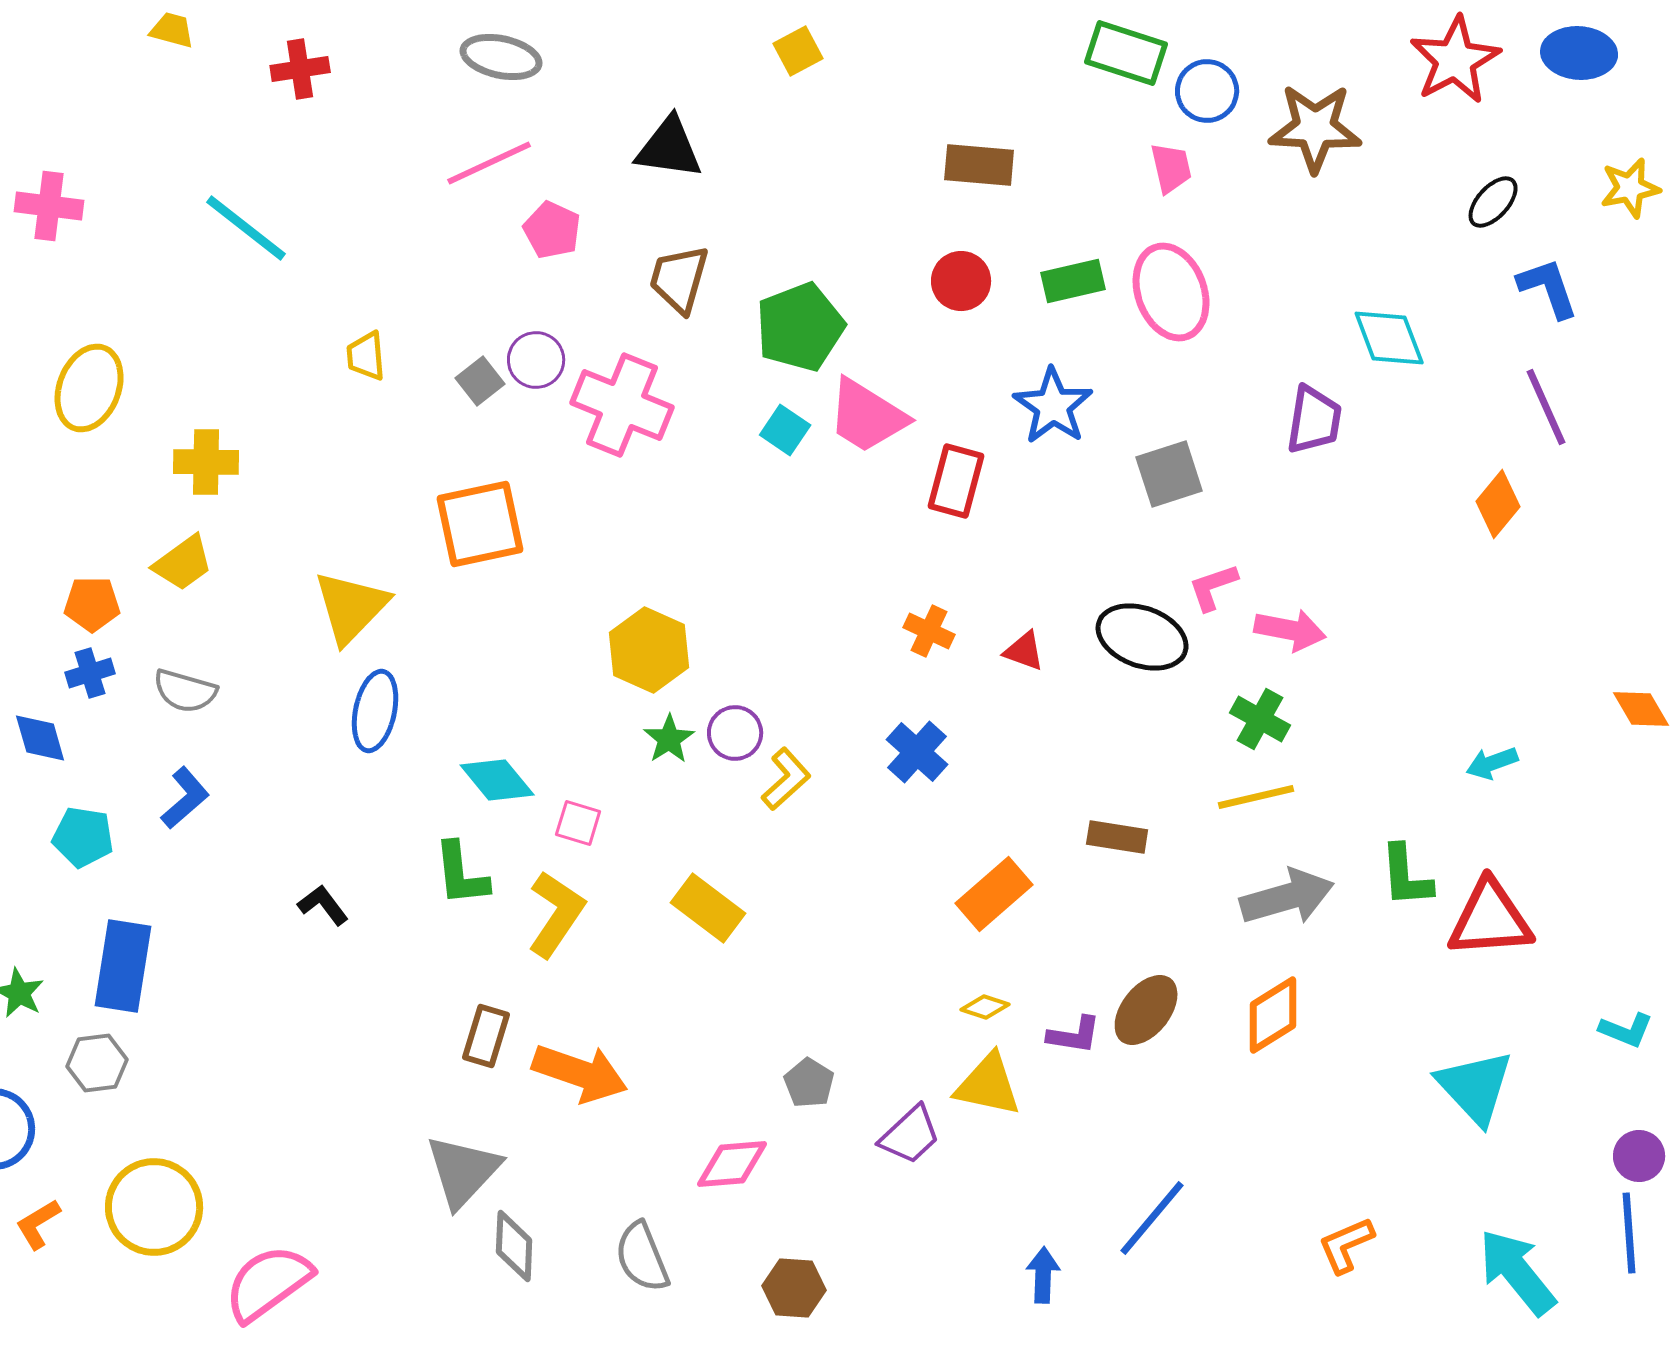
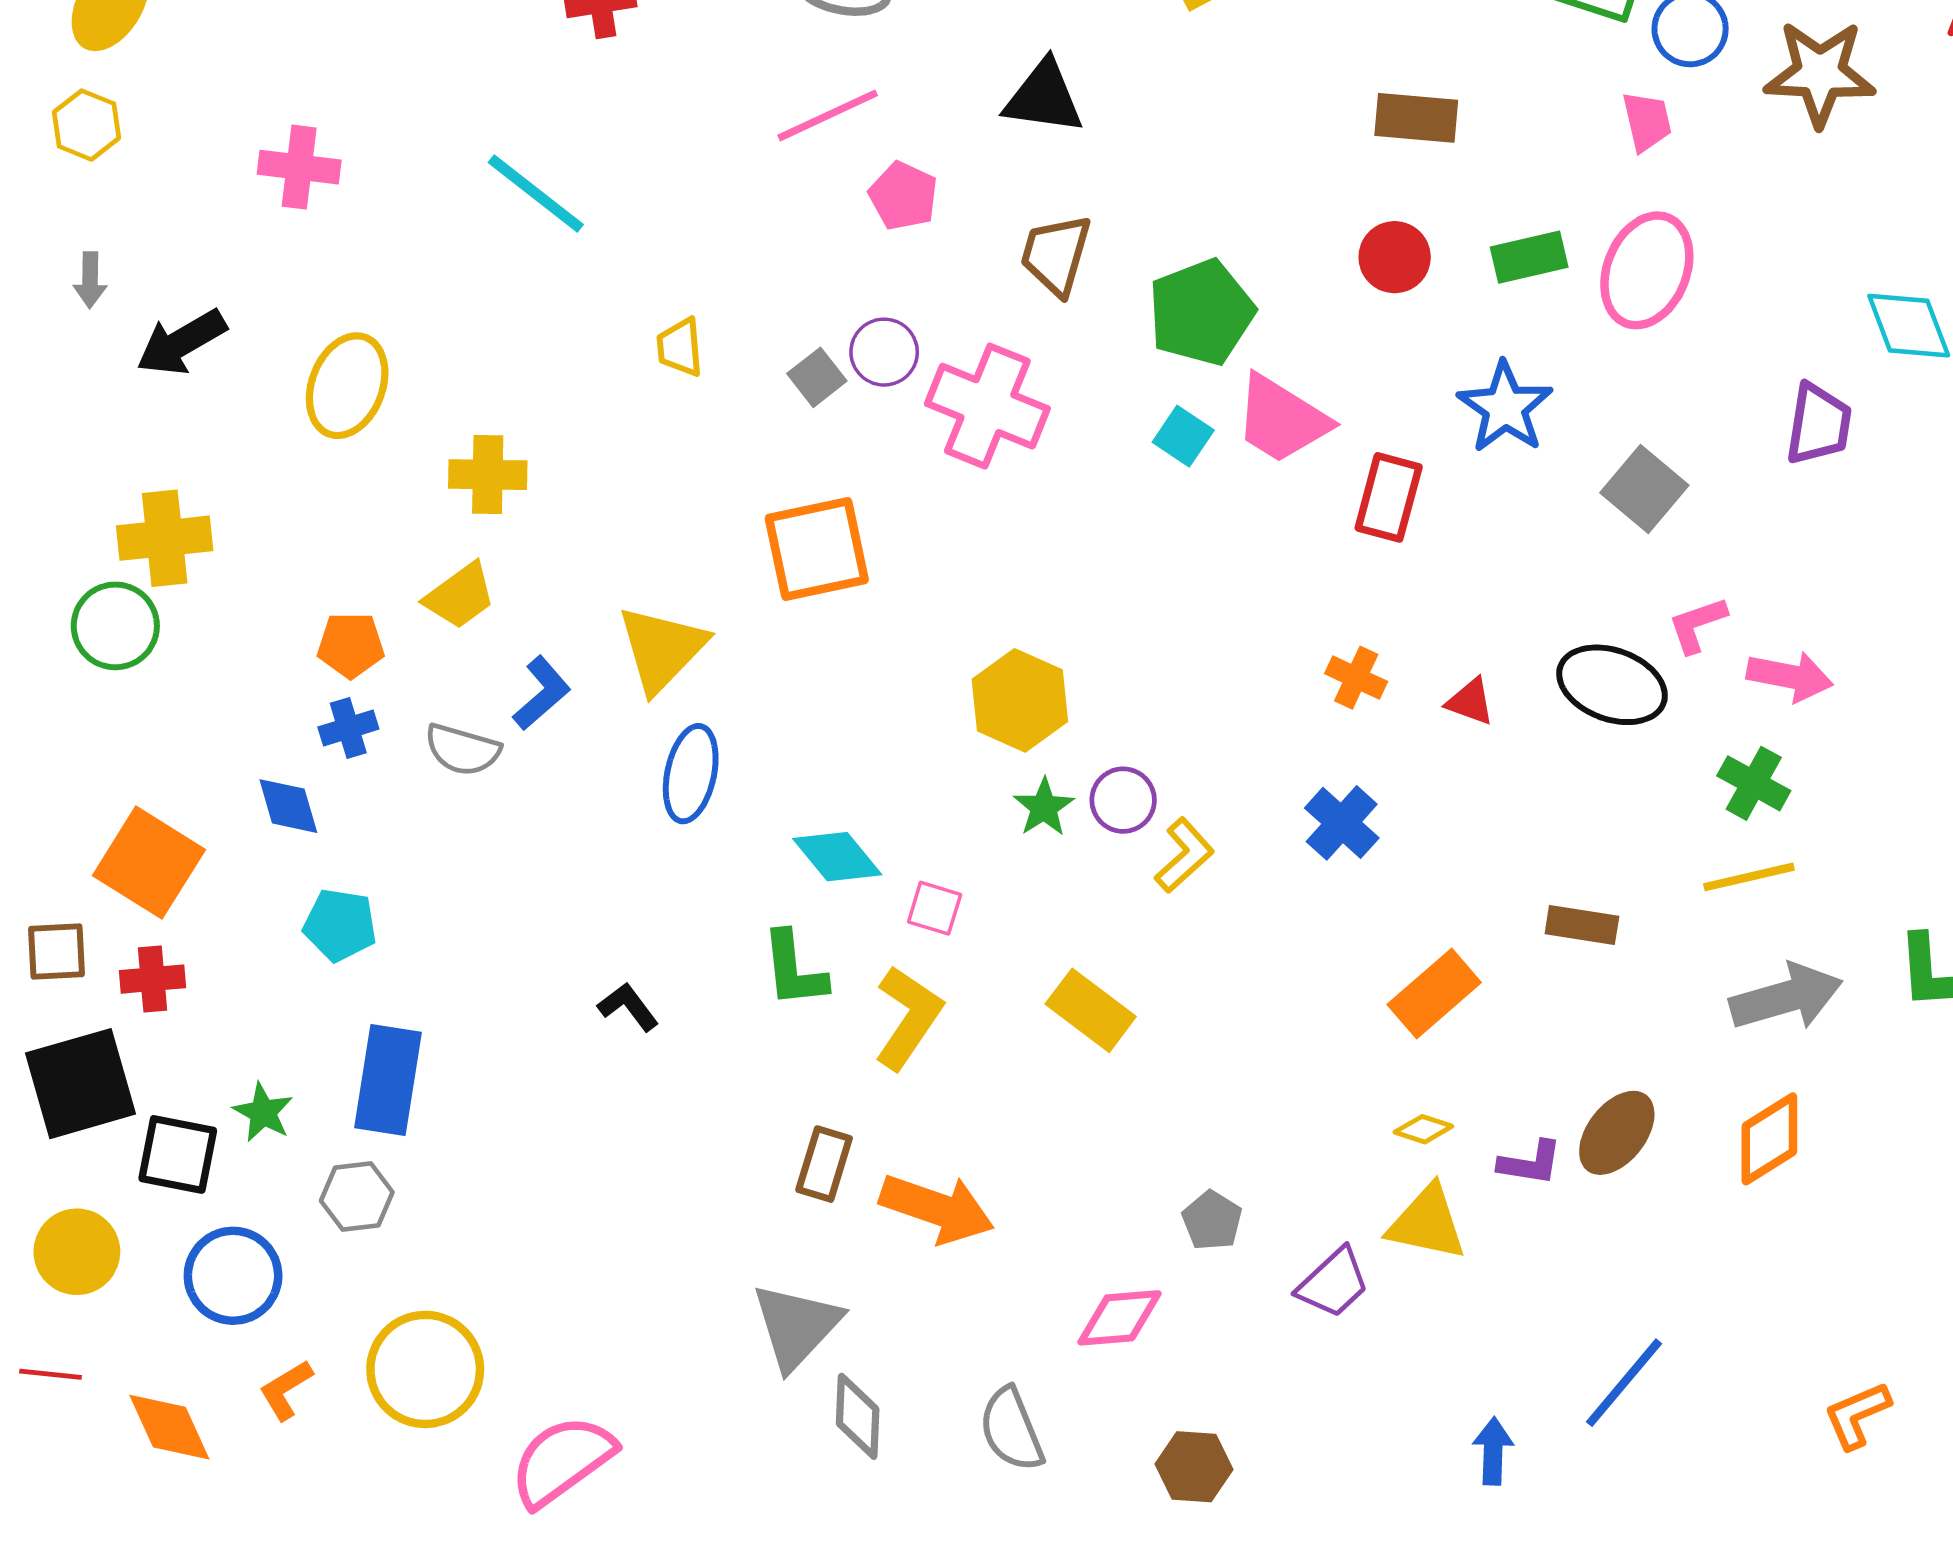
pink ellipse: (1171, 292) -> (1647, 270), turned 42
gray square: (1169, 474) -> (1644, 489), turned -32
blue L-shape: (185, 798) -> (542, 693), moved

